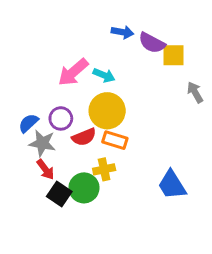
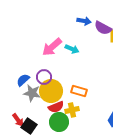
yellow circle: (107, 111) -> (51, 91), moved
red semicircle: (84, 137) -> (56, 107), moved
red arrow: (45, 169) -> (18, 120), moved
black square: (59, 194) -> (29, 126), moved

